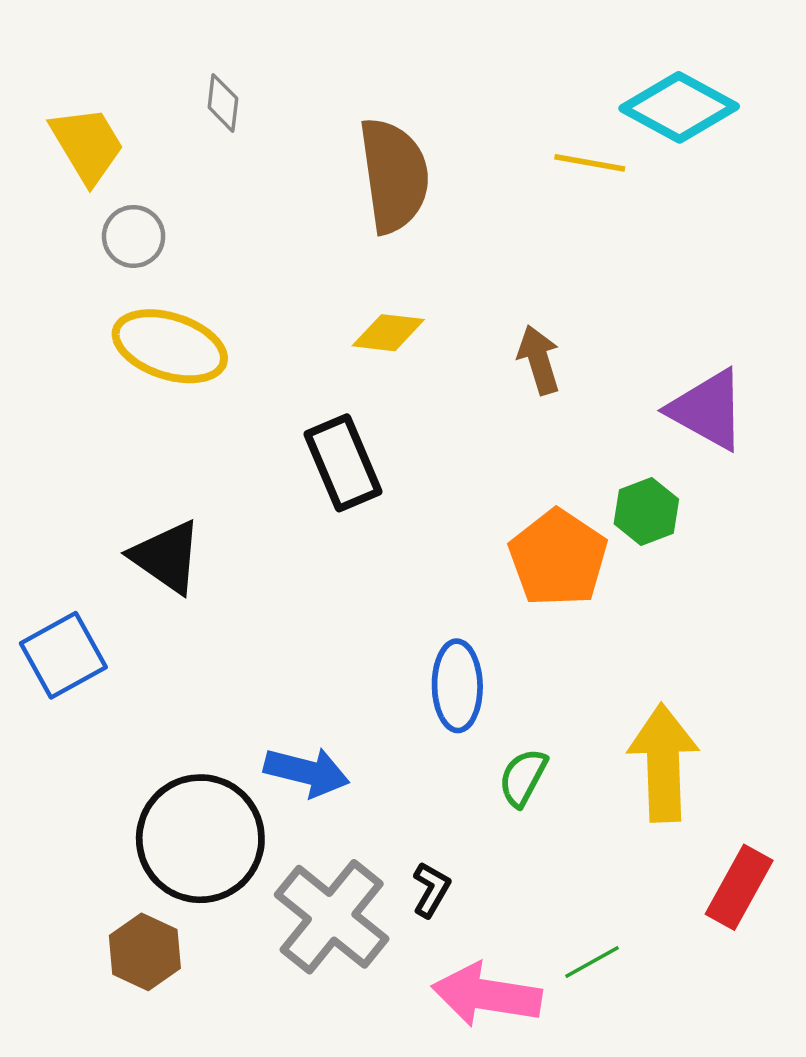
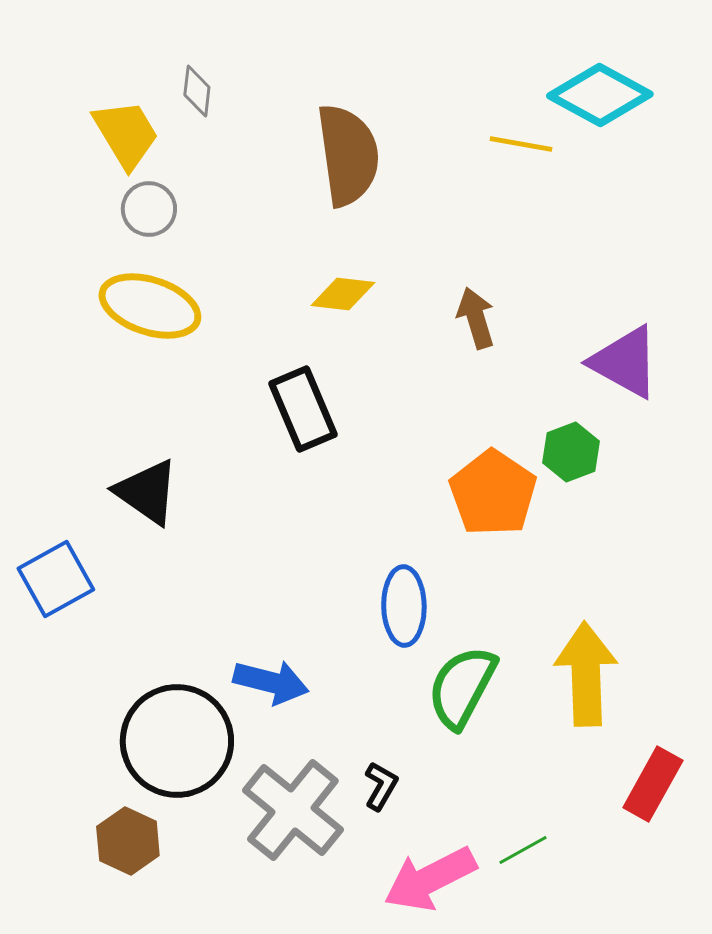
yellow trapezoid: (87, 145) -> (126, 134), moved
gray circle: (134, 236) -> (149, 209), moved
green semicircle: (523, 778) -> (462, 687), size x1.6
pink arrow: (487, 995) -> (430, 879), turned -36

